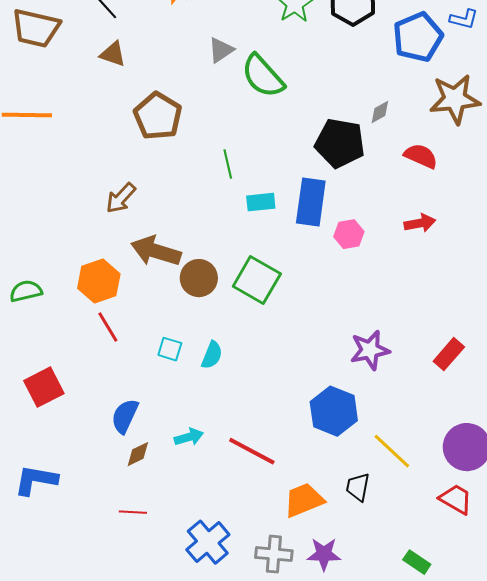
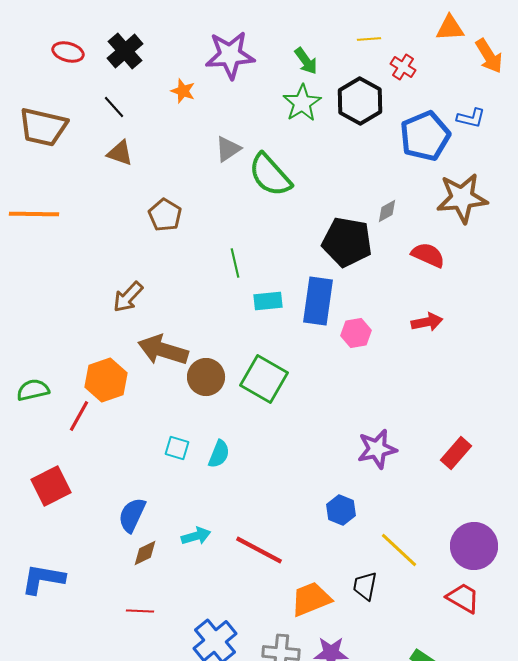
brown pentagon: (158, 116) -> (165, 215), size x0.7
red line: (108, 327) -> (79, 416), moved, turned 60
blue hexagon: (334, 411) -> (341, 510), size x0.6

